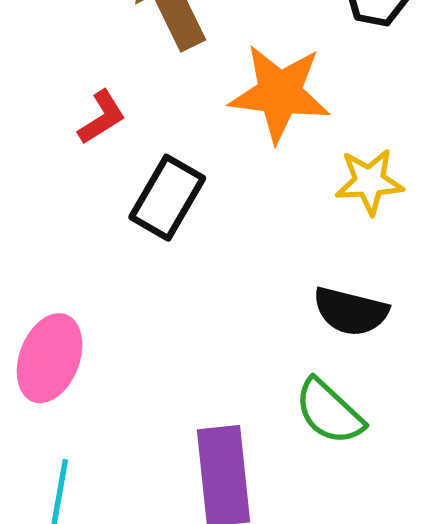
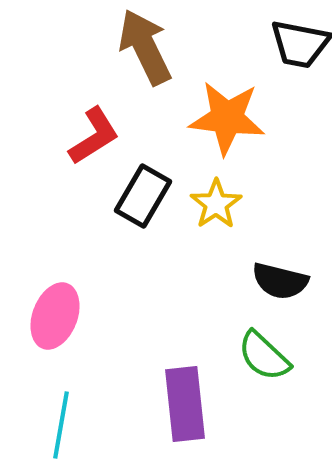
red L-shape: (102, 117) -> (94, 136), size x1.4
yellow star: (369, 182) -> (216, 204), moved, turned -30

